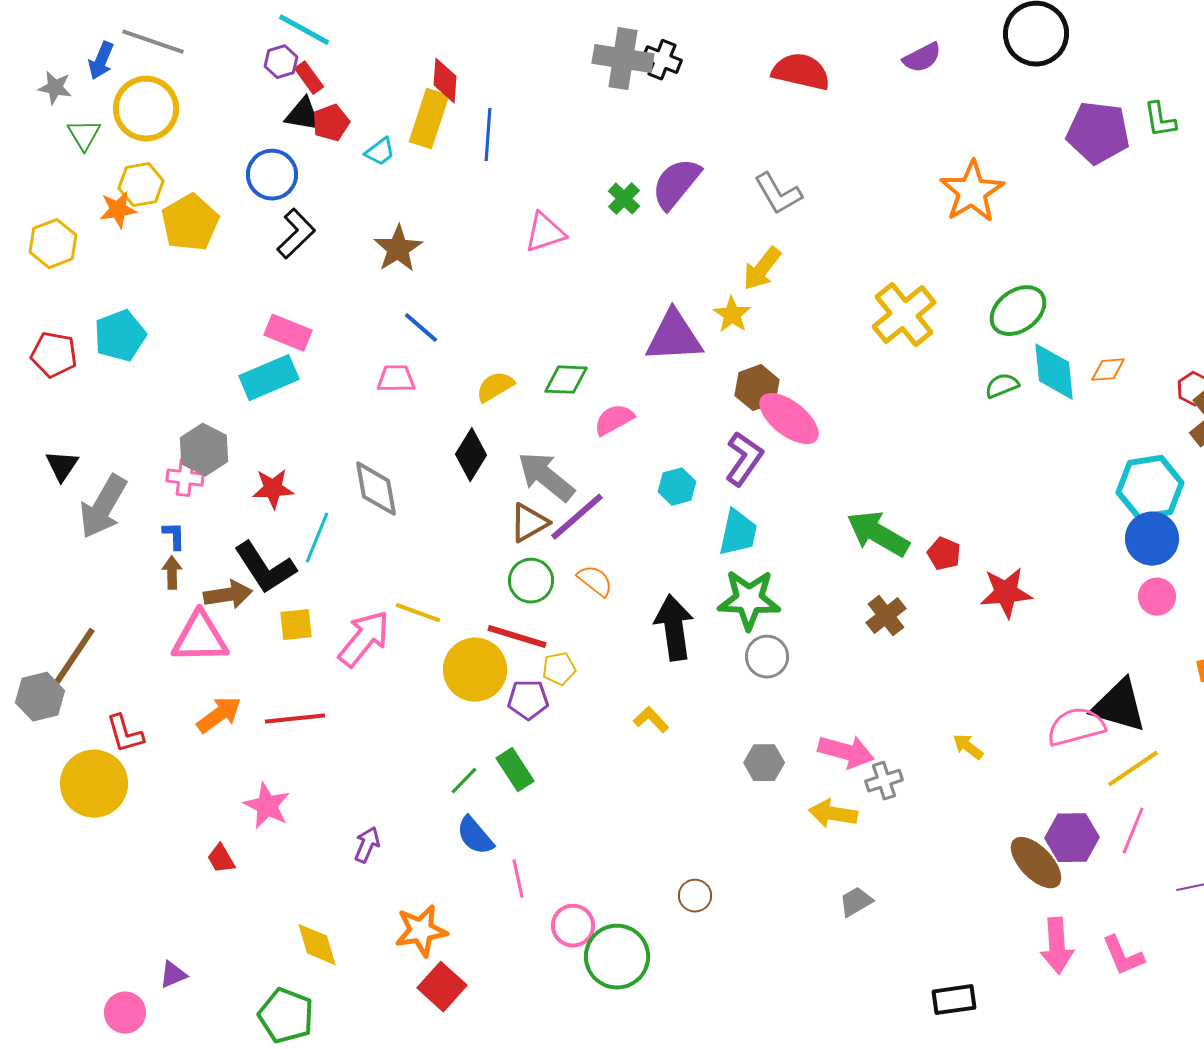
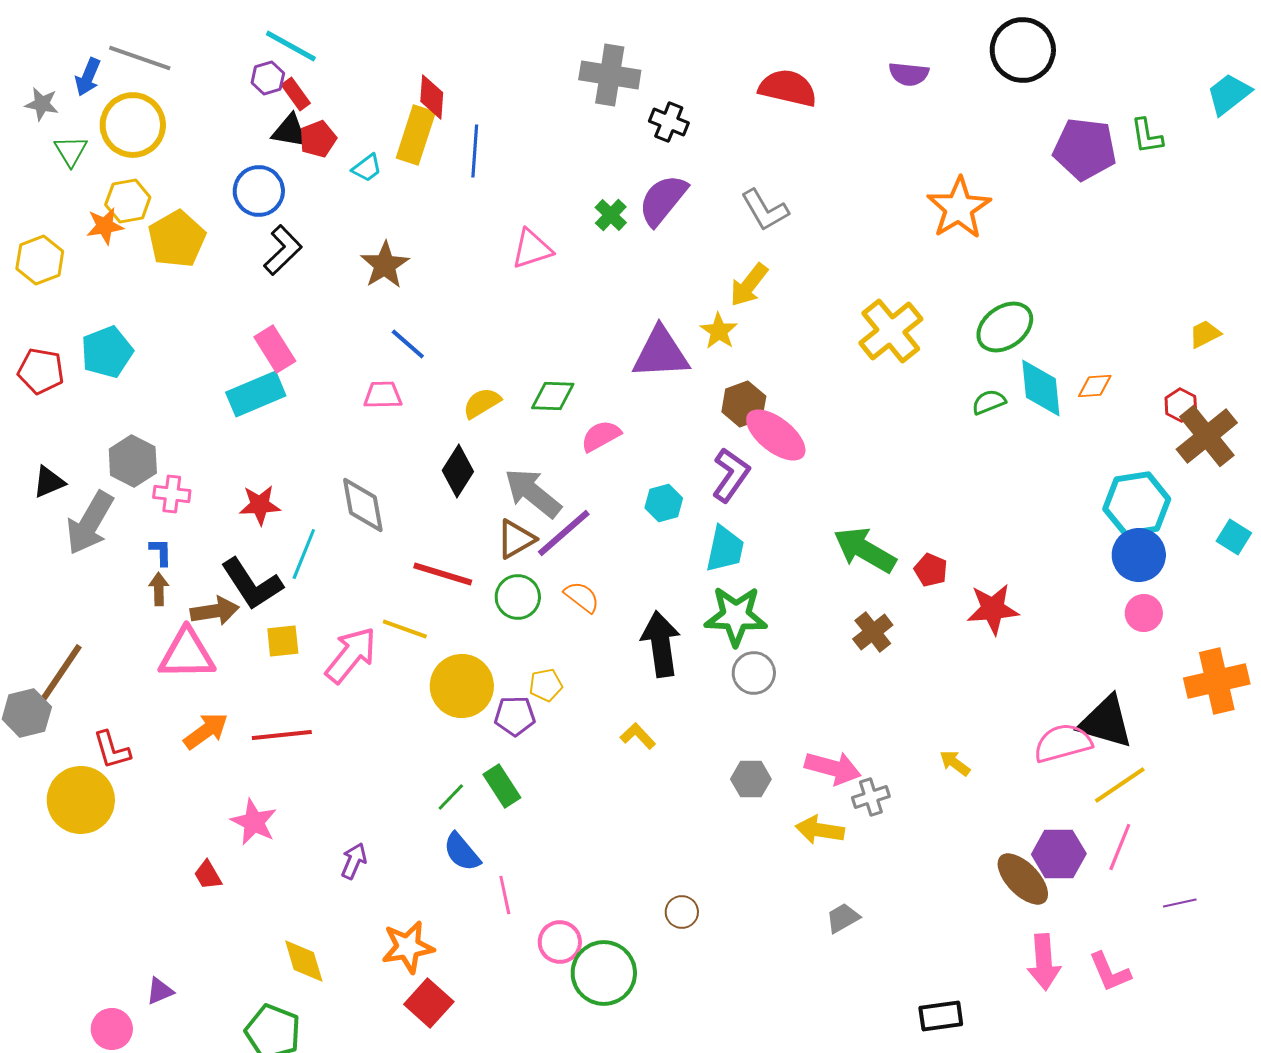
purple semicircle: (922, 58) -> (909, 74), turned 33
black cross: (662, 60) -> (669, 122), moved
pink rectangle: (288, 333) -> (275, 349), turned 36
gray hexagon: (204, 450) -> (133, 461), moved
black triangle: (62, 466) -> (49, 482), turned 33
red line: (517, 637) -> (443, 574), moved

